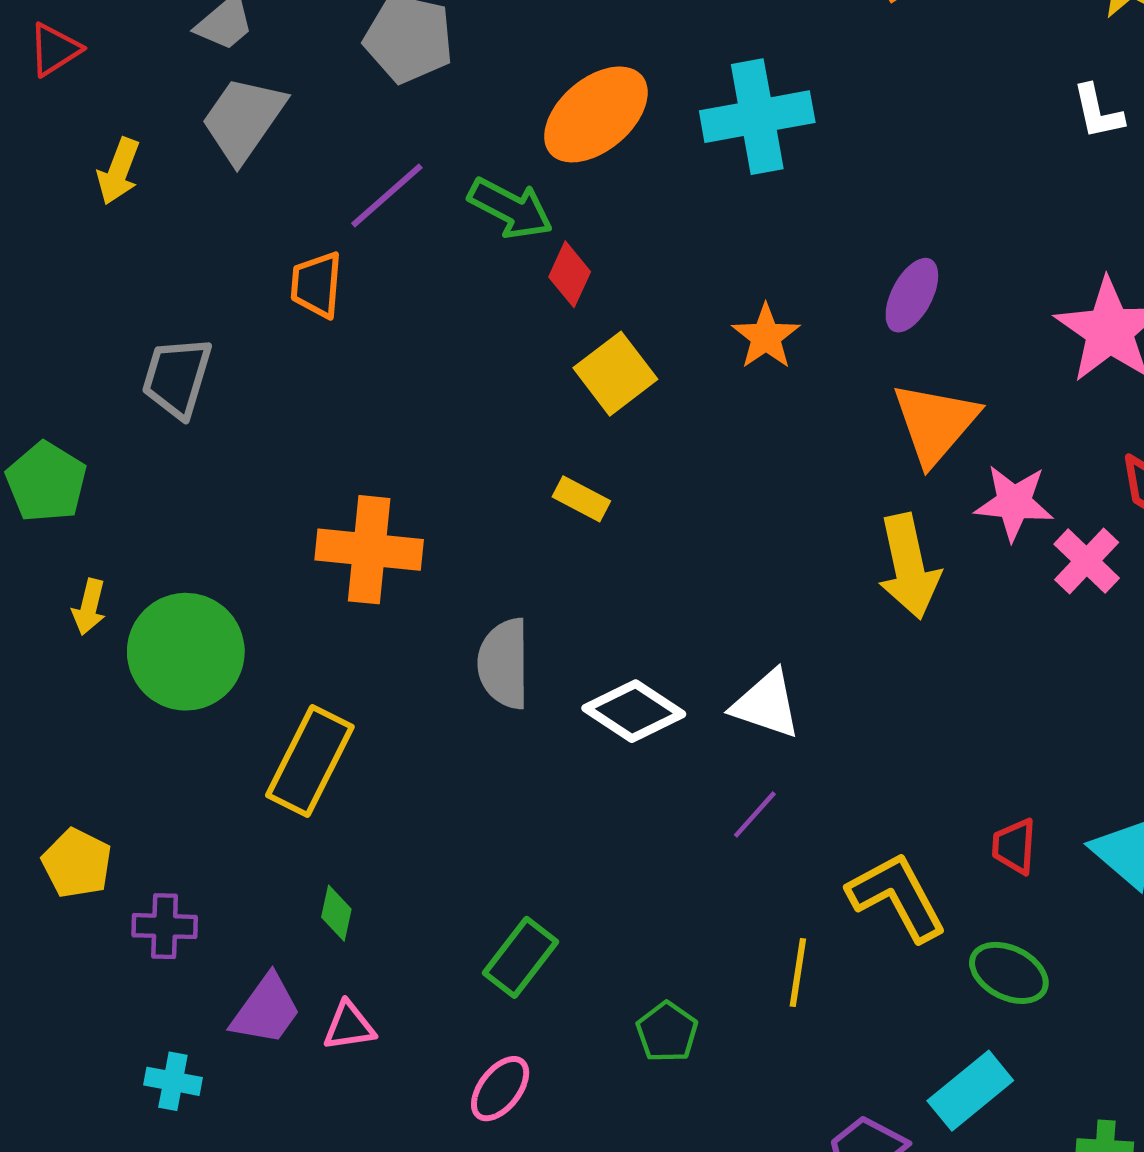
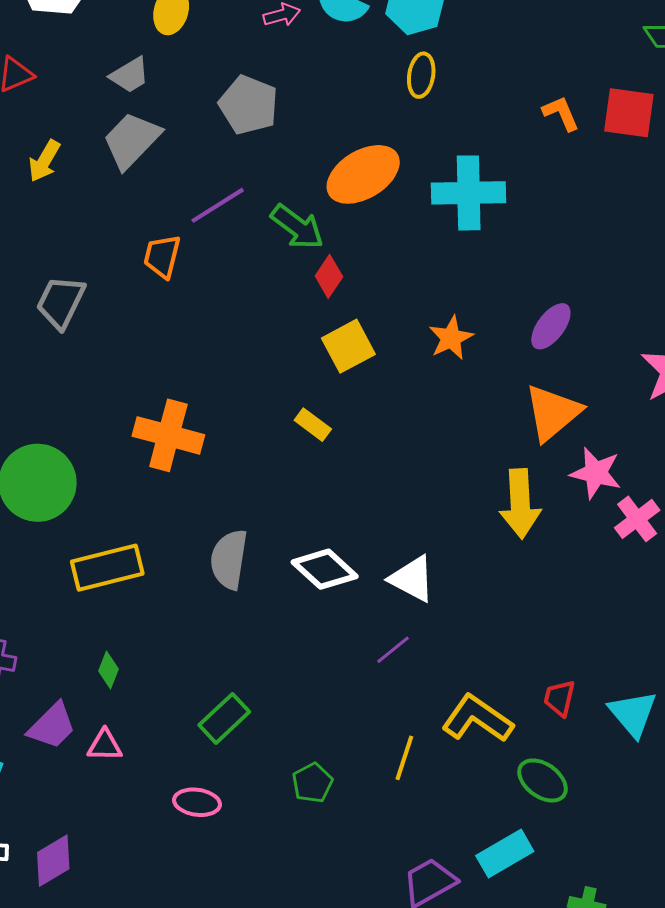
gray semicircle: (504, 664) -> (229, 559), moved
yellow rectangle: (310, 761) -> (107, 568), turned 40
yellow L-shape: (897, 897) -> (477, 719), turned -36
pink ellipse: (500, 1089) -> (197, 802), turned 51

